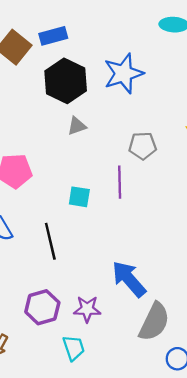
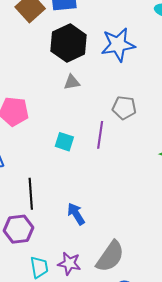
black line: (50, 241) -> (31, 194), moved
blue arrow: (129, 279) -> (76, 214), moved, size x0.7
purple star: (87, 309) -> (69, 263), moved

